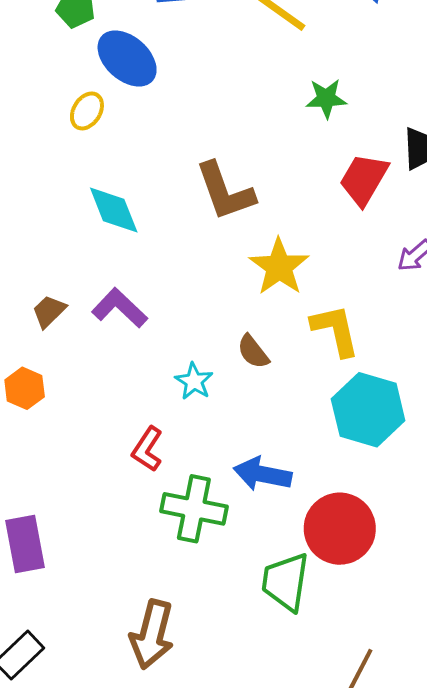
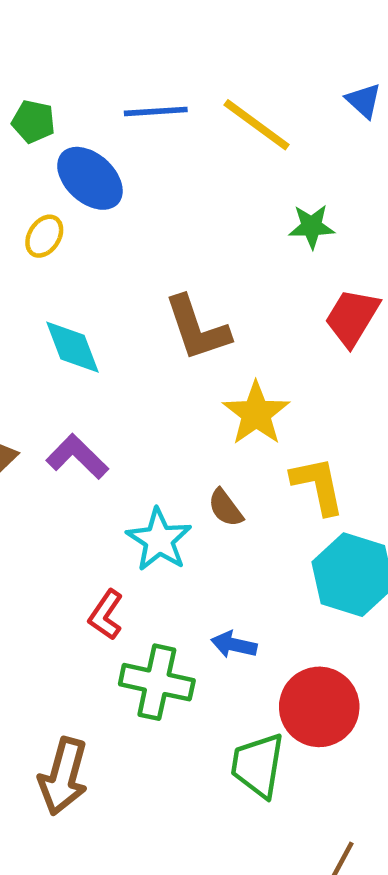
cyan star: (194, 381) -> (159, 540), size x1.5
blue arrow: (263, 474) -> (234, 645), size x0.7
brown arrow: (152, 634) -> (63, 776), moved

